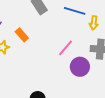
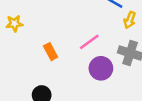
orange rectangle: (22, 35) -> (51, 52), moved

